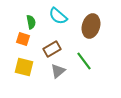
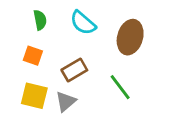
green semicircle: (31, 22) -> (40, 20), moved
gray triangle: (58, 71) -> (66, 101), moved

